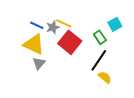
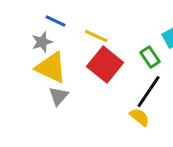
blue line: (37, 25) -> (56, 21), moved
gray star: (53, 27) -> (42, 42), moved
yellow semicircle: (105, 77) -> (140, 117), moved

